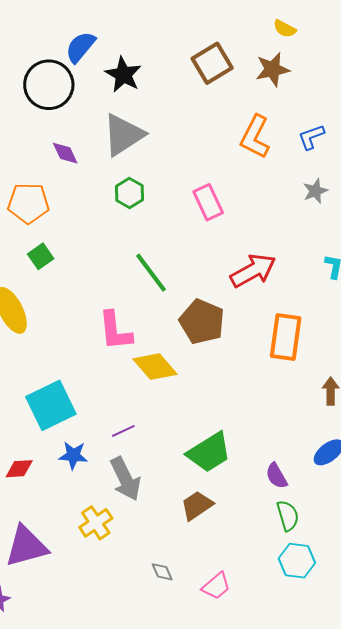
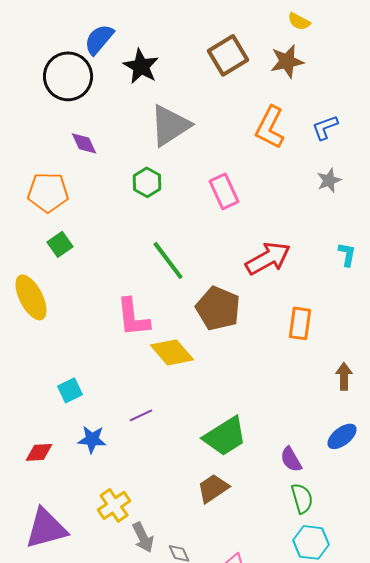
gray triangle: (123, 135) -> (170, 125), moved
orange rectangle: (286, 337) -> (300, 323), size x0.7
cyan square: (51, 405) -> (70, 390), size x0.5
gray arrow: (125, 479) -> (143, 537), moved, size x0.7

